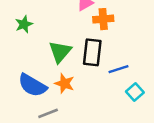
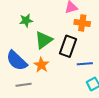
green star: (24, 24) -> (26, 21), moved

